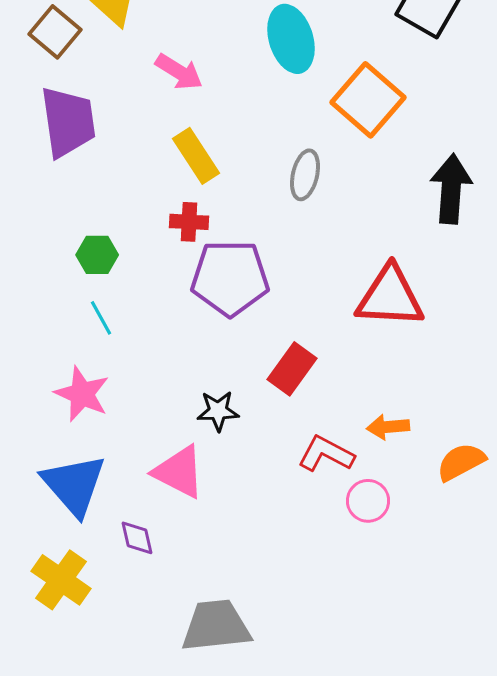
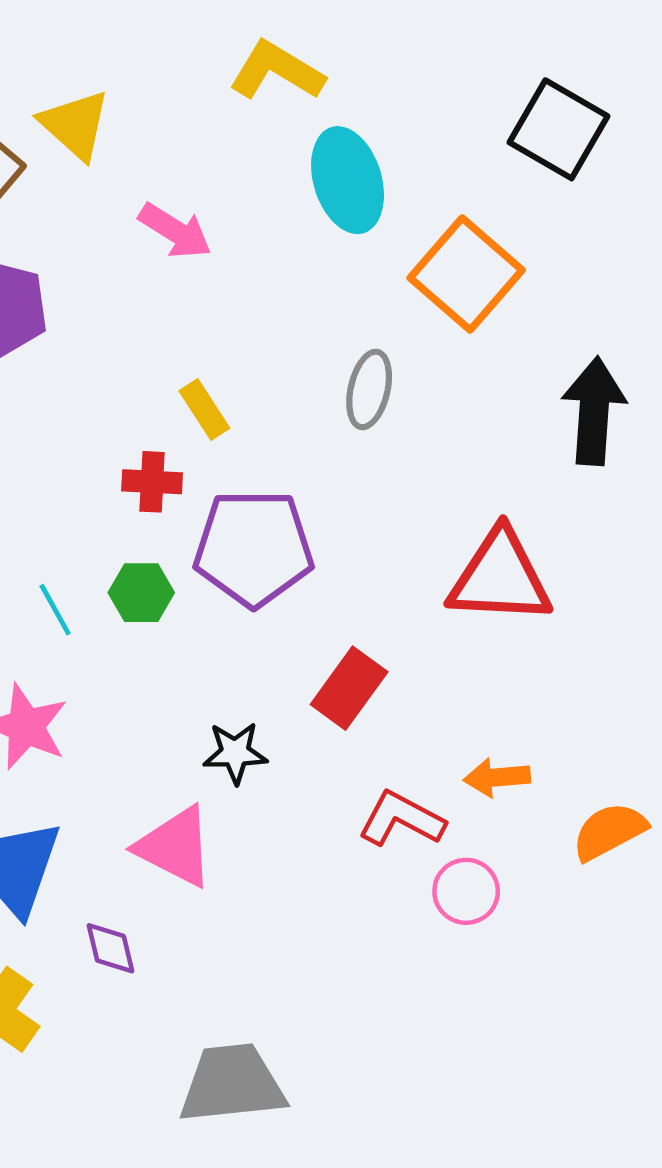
yellow rectangle: (196, 156) -> (204, 409), moved, size x0.7
red cross: (189, 222) -> (152, 482), moved
green hexagon: (97, 255) -> (141, 593), moved

